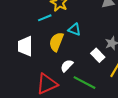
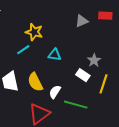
yellow semicircle: (56, 42) -> (35, 82), moved, turned -36

